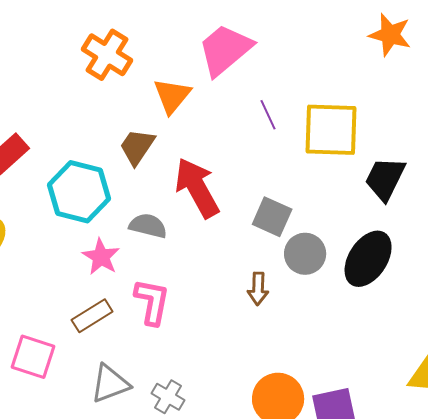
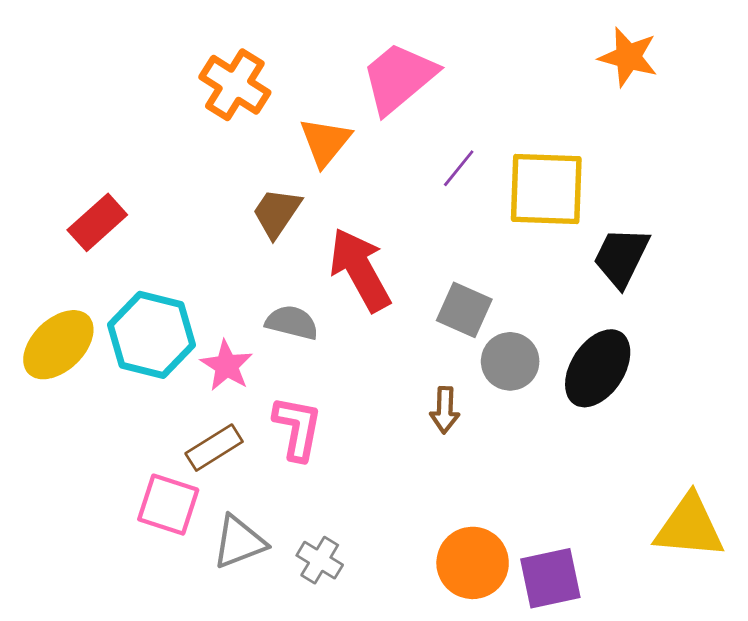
purple line: (268, 115) -> (459, 168), turned 64
cyan hexagon: (79, 192) -> (152, 335), moved
pink square: (33, 357) -> (168, 505), moved

